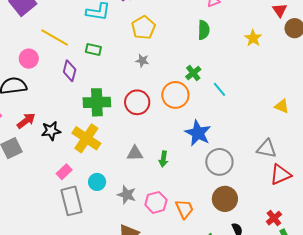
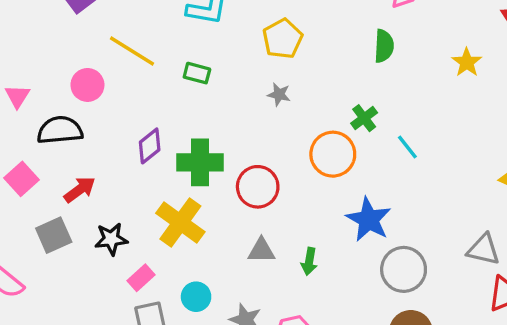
purple diamond: (70, 71) -> (150, 146), moved, turned 35
red circle: (137, 102) -> (258, 187), moved
black star: (51, 131) -> (111, 239), moved

